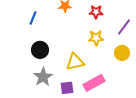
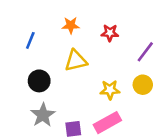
yellow star: (96, 38) -> (110, 90), moved
yellow triangle: (75, 62) -> (76, 61), moved

